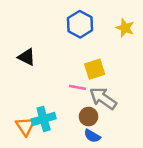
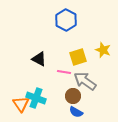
yellow star: (125, 28) -> (103, 50), moved
black triangle: (27, 57) -> (39, 59), moved
cyan cross: (44, 119) -> (36, 98), turned 36

